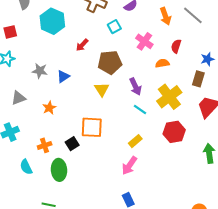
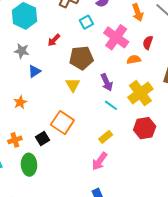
pink cross: (144, 41) -> (116, 37), size x1.4
gray star: (40, 71) -> (22, 51), moved
orange square: (92, 127) -> (62, 123), turned 30

